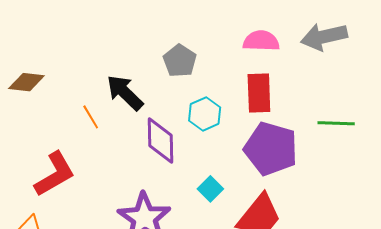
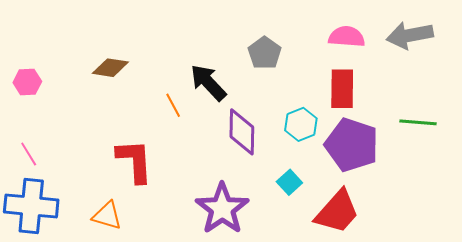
cyan hexagon: (205, 114) -> (301, 124), moved
red L-shape: (55, 174) -> (135, 161), turned -66

